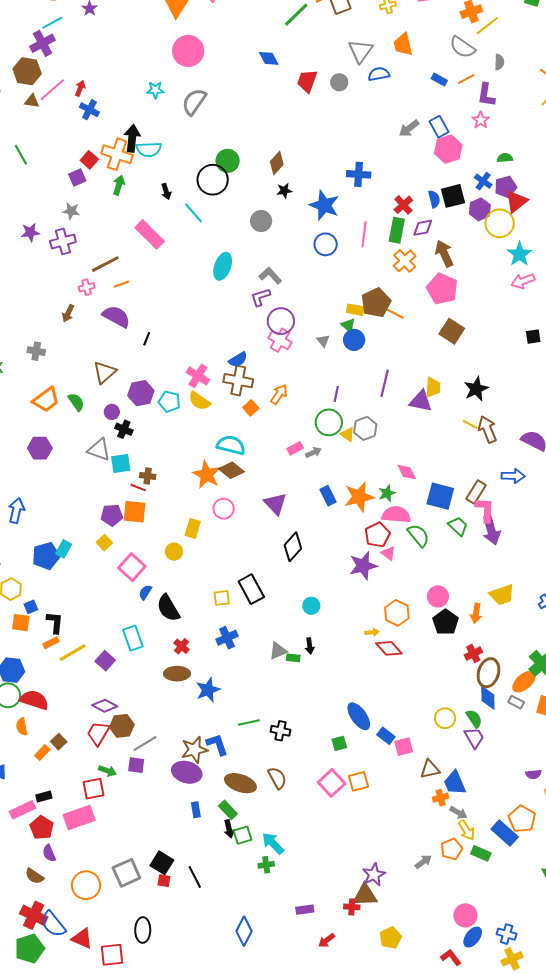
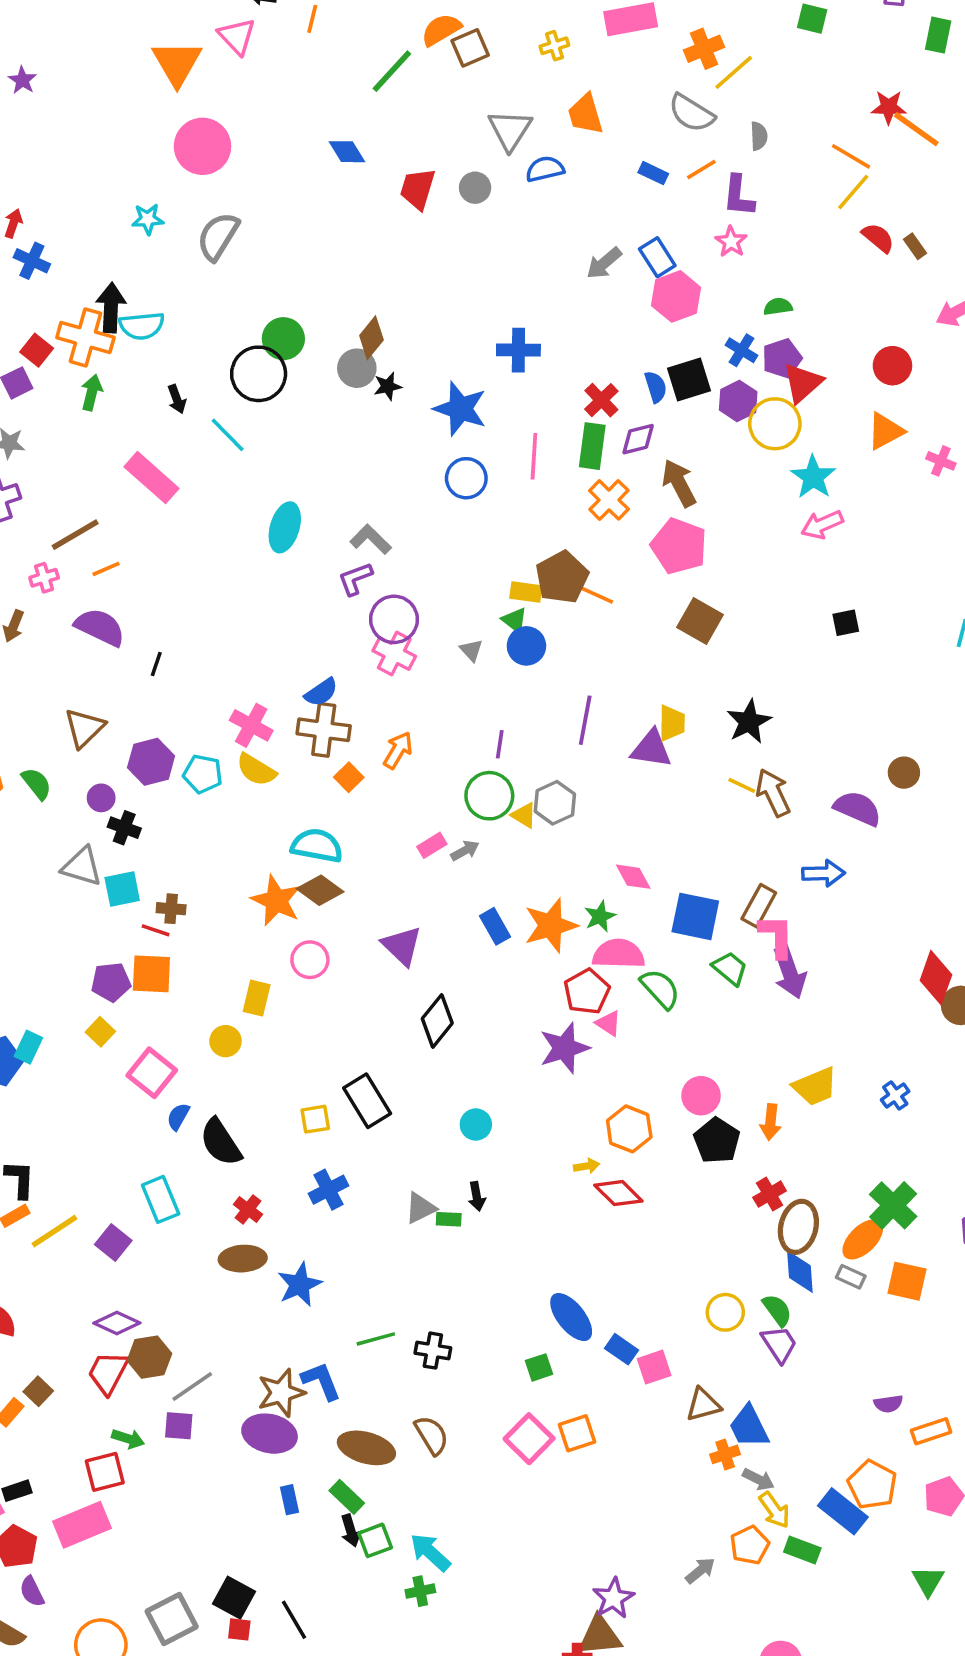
gray circle: (261, 221) -> (357, 368), moved

